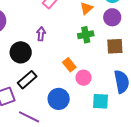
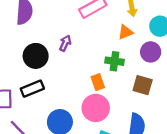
orange rectangle: (69, 65) -> (98, 82), moved
pink circle: (84, 78) -> (96, 108), size x1.5

